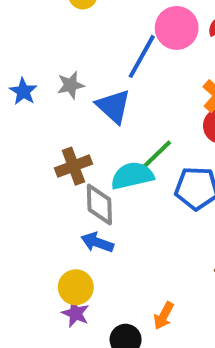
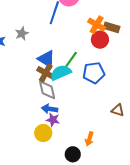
blue triangle: (113, 106) -> (46, 59), moved
brown cross: (73, 166) -> (46, 73), moved, turned -30
purple star: (76, 313) -> (53, 120), moved

